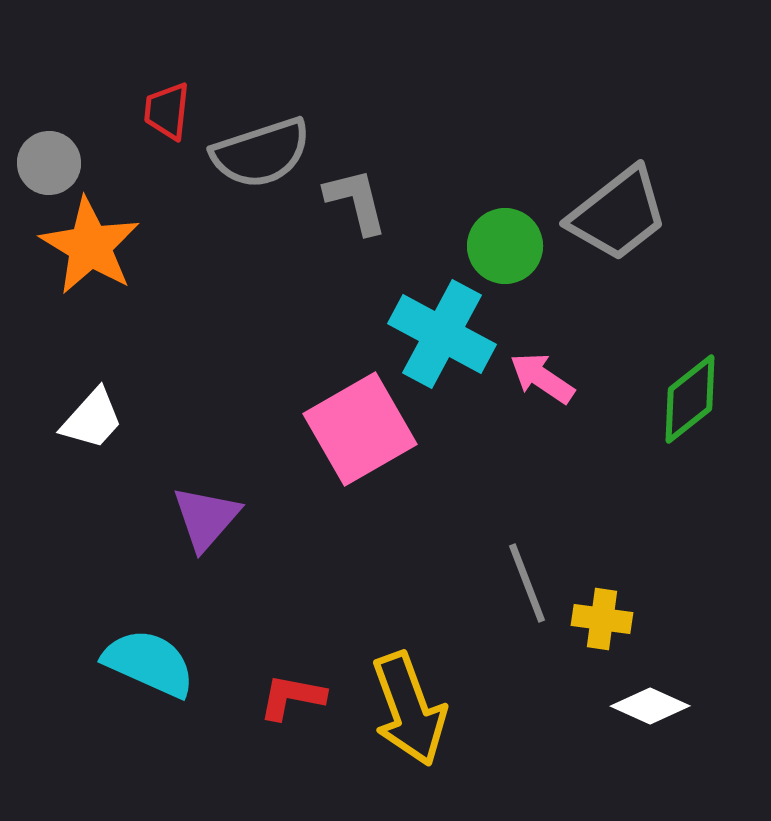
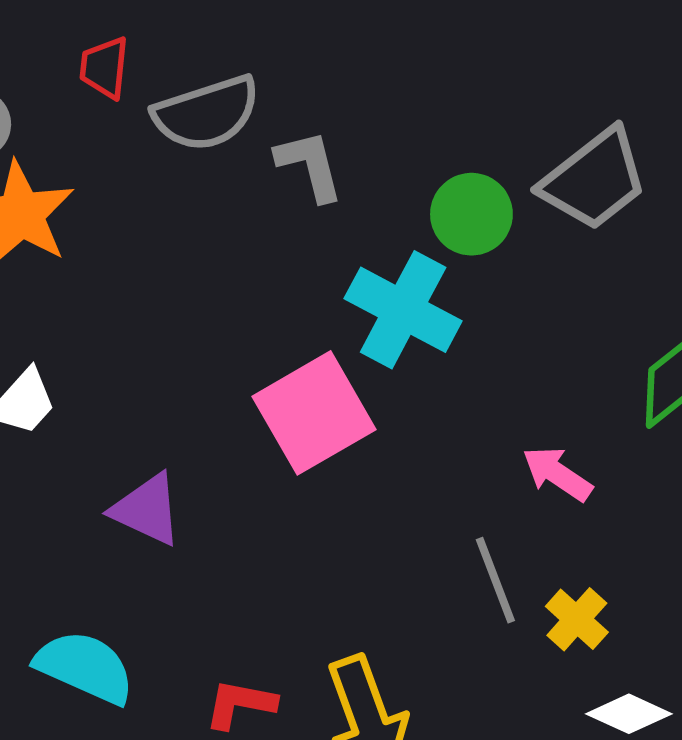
pink arrow: (542, 378) -> (557, 474), moved
purple triangle: (206, 518) -> (147, 510), turned -46
yellow cross: (602, 619) -> (577, 619), turned 34

